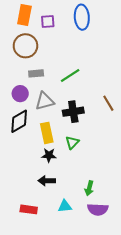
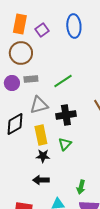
purple square: (48, 21) -> (42, 30), turned -32
purple circle: (20, 94) -> (12, 83), moved

